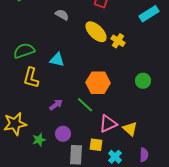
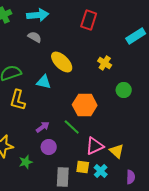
gray semicircle: (62, 15) -> (35, 37), moved
yellow ellipse: (96, 32) -> (62, 62), moved
green circle: (143, 81) -> (124, 90), moved
purple circle: (63, 134) -> (49, 147), moved
cyan cross: (115, 157) -> (101, 171), moved

